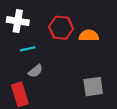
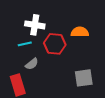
white cross: (18, 21) -> (35, 25), moved
red hexagon: (61, 28) -> (55, 44), moved

